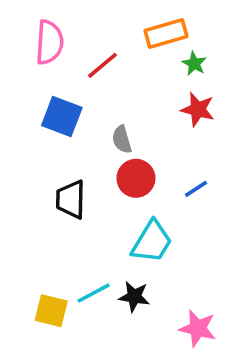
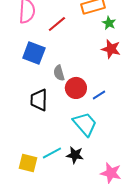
gray semicircle: (122, 139) -> (59, 73), moved
blue line: (196, 189) -> (99, 95), moved
cyan trapezoid: (152, 242) -> (85, 124), turned -72

